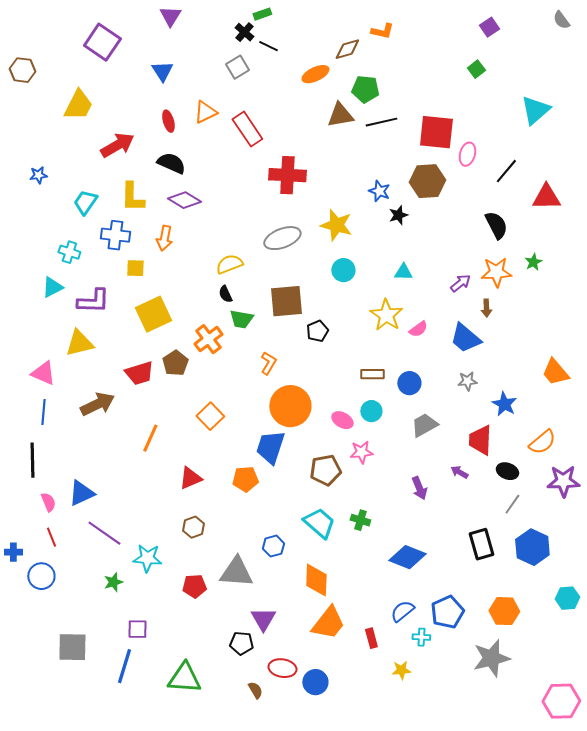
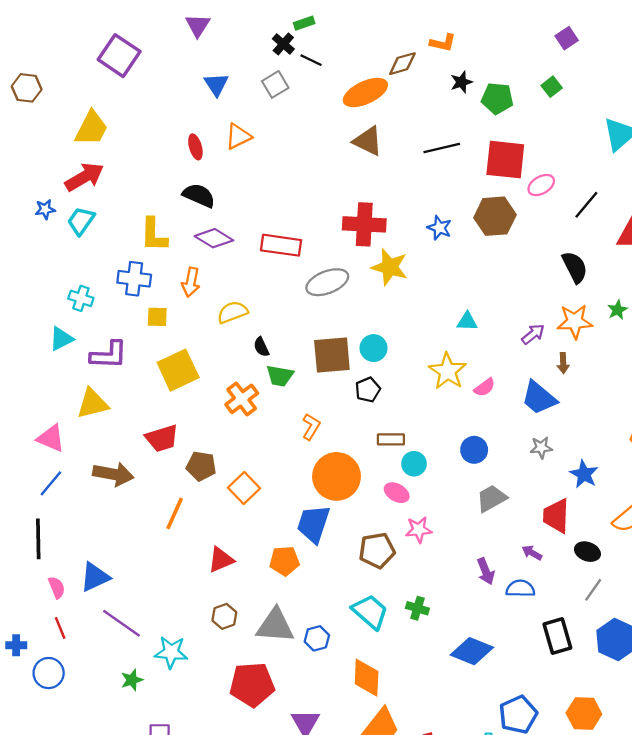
blue triangle: (162, 71) -> (216, 84), moved
orange ellipse: (315, 74) -> (365, 93), size x1.4
green pentagon: (365, 89) -> (497, 98), moved
brown triangle: (340, 115) -> (368, 141), moved, turned 36
red rectangle: (247, 129) -> (281, 245), moved, turned -48
red arrow: (117, 145) -> (84, 177), moved
pink ellipse: (467, 154) -> (541, 185), turned 45
red cross: (287, 175) -> (364, 224), moved
cyan trapezoid: (85, 202) -> (81, 221), moved
black star: (398, 215) -> (461, 82), moved
yellow semicircle: (229, 264) -> (232, 312), moved
cyan circle: (343, 270) -> (374, 348), moved
brown pentagon: (175, 363) -> (201, 466), moved, turned -30
brown rectangle: (372, 374) -> (391, 439), moved
brown arrow: (97, 404) -> (113, 474), turned 36
cyan circle: (371, 411) -> (414, 464), moved
blue line: (43, 412) -> (51, 483), turned 35
gray triangle: (236, 572) -> (275, 626), moved
red pentagon: (194, 586) -> (252, 685), moved, size x1.6
blue semicircle: (402, 611) -> (520, 589), moved, turned 40

